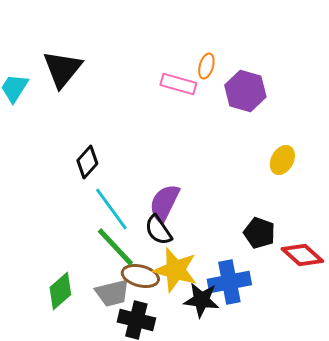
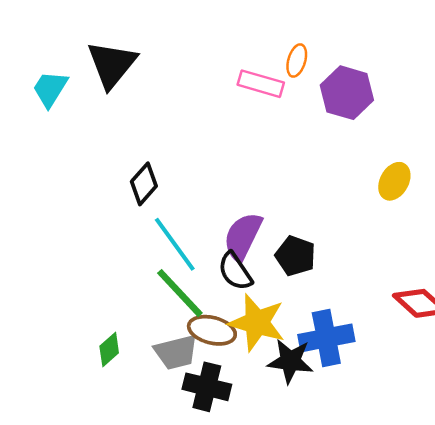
black pentagon: (259, 233) -> (295, 256), moved
green diamond: (60, 291) -> (109, 350), size x0.7

